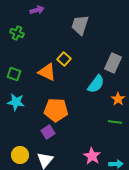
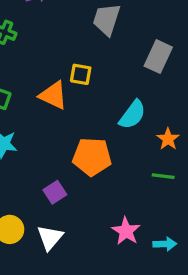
yellow square: (64, 59) -> (81, 74), turned -32
gray rectangle: (113, 63) -> (158, 57), moved
orange pentagon: (56, 110) -> (92, 157), moved

